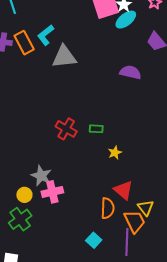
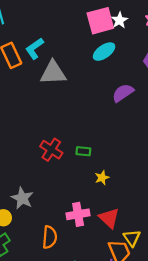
cyan ellipse: (126, 20) -> (104, 52), moved
purple semicircle: (130, 72) -> (123, 93), turned -50
pink cross: (52, 192) -> (78, 214), moved
orange semicircle: (108, 208) -> (50, 237), moved

